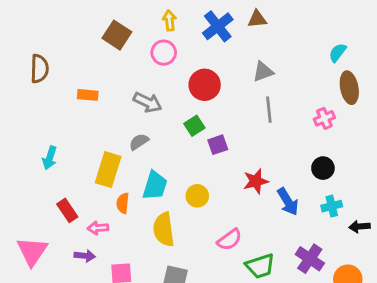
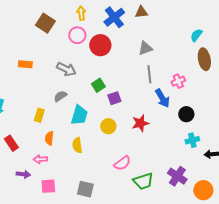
red circle: (205, 85) -> (100, 45), moved
pink cross: (324, 118) -> (178, 81), moved
yellow rectangle: (108, 170) -> (39, 115), size x0.6
cyan trapezoid: (155, 186) -> (79, 115), moved
yellow circle: (197, 196) -> (108, 126), moved
blue arrow: (288, 202) -> (162, 98), moved
pink arrow: (98, 228) -> (40, 159), moved
yellow semicircle: (164, 229) -> (77, 145), moved, size x0.7

